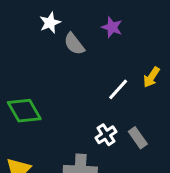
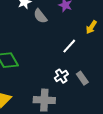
yellow arrow: (151, 77) -> (91, 27), moved

